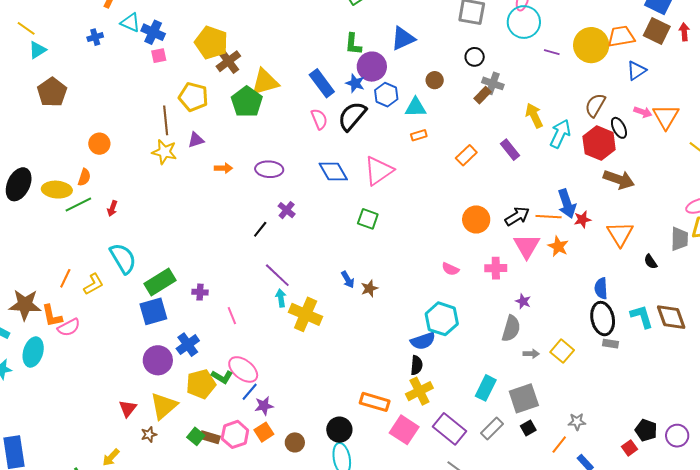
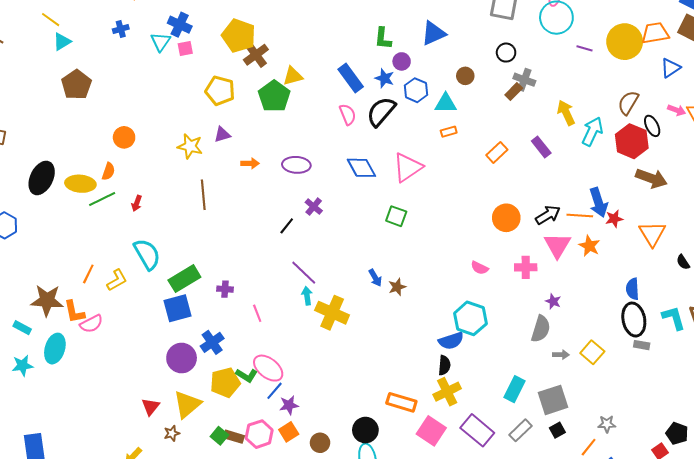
cyan triangle: (130, 23) -> (161, 42), moved, turned 40
purple circle: (372, 67) -> (402, 61), size x0.6
yellow triangle: (265, 82) -> (293, 76), size x0.7
brown line: (166, 120) -> (203, 195), moved

